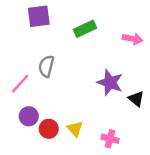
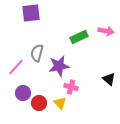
green rectangle: (85, 29) -> (79, 37), moved
purple star: (110, 83) -> (59, 66), moved, turned -30
pink cross: (110, 139) -> (71, 87), moved

